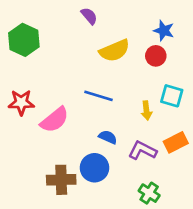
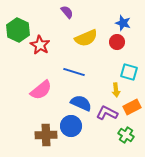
red star: (21, 103) -> (40, 45), moved, turned 30
yellow arrow: (146, 110) -> (116, 90), moved
blue semicircle: (108, 137) -> (81, 103), size x1.5
green cross: (149, 193) -> (126, 135), moved

